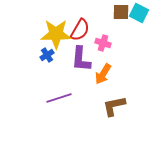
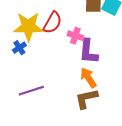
purple L-shape: (81, 59) -> (88, 52), moved
orange arrow: (103, 74) -> (88, 78), moved, turned 115

